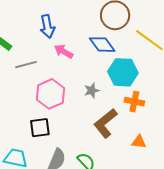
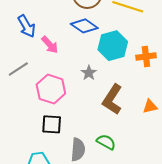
pink arrow: (64, 51) -> (50, 45), turned -144
orange cross: (134, 102) -> (146, 56), moved
black square: (40, 128) -> (52, 124), turned 30

